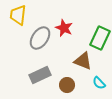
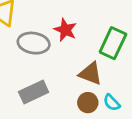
gray ellipse: (40, 38) -> (34, 43), turned 65
brown circle: (67, 85) -> (88, 103), moved

